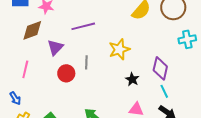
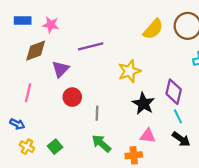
gray line: (86, 62) -> (97, 113), moved
black star: (132, 79) -> (143, 104), size x1.5
blue arrow: (15, 98) -> (17, 124), turned -32

